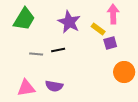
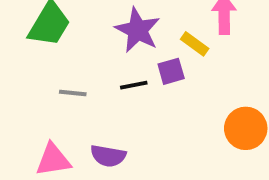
purple square: (110, 43) -> (171, 71), moved
black line: (58, 50) -> (134, 85), moved

